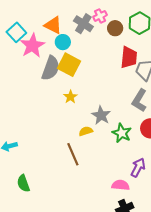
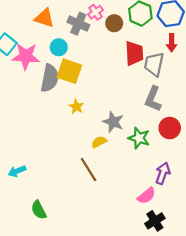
orange triangle: (53, 25) -> (44, 18), moved
pink star: (32, 46) -> (26, 56), turned -30
pink semicircle: (121, 185) -> (146, 196), turned 144

